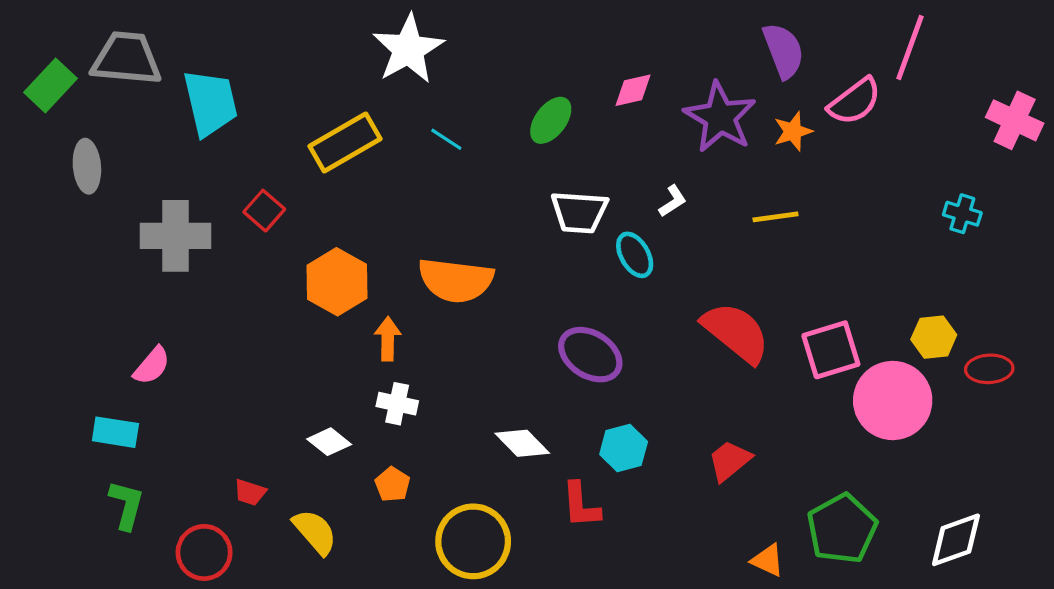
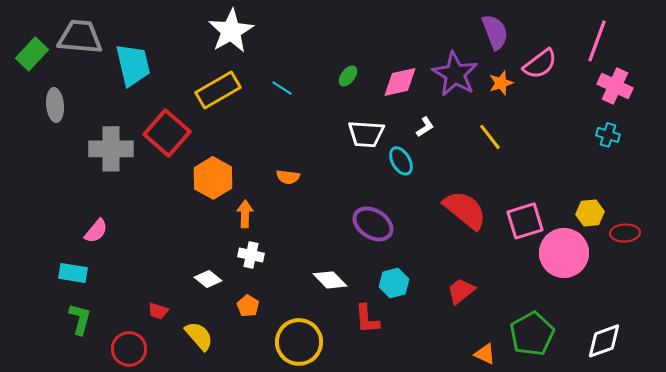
pink line: (910, 47) -> (597, 41), moved
white star: (408, 49) -> (231, 31), moved
pink diamond: (633, 90) -> (400, 82), moved, size x1.4
green ellipse: (551, 120) -> (348, 76), size x0.7
pink cross: (1015, 120) -> (615, 86), moved
red square: (264, 211) -> (167, 133), size x1.8
yellow line: (776, 217) -> (490, 137), turned 60
orange semicircle: (456, 280) -> (288, 177), size x0.5

